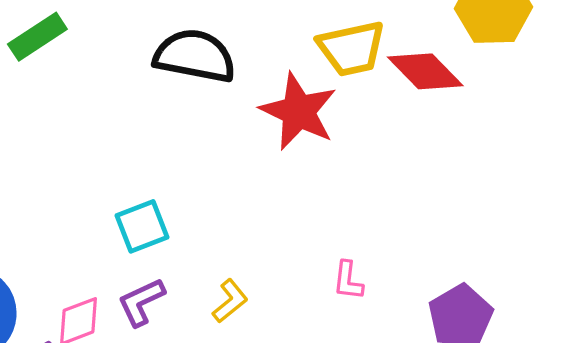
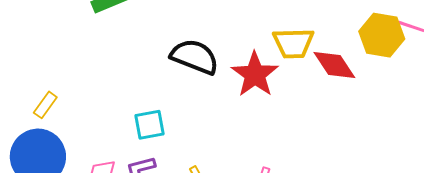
black semicircle: (195, 56) -> (195, 57), moved

